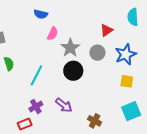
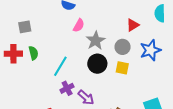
yellow square: (127, 81) -> (122, 68), moved
purple cross: (36, 106) -> (67, 88), moved

